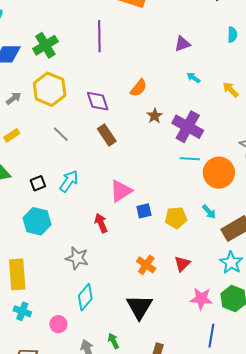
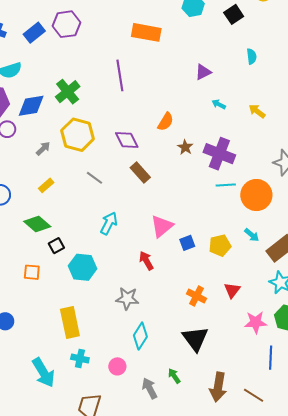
black square: (38, 183) -> (56, 246), moved

